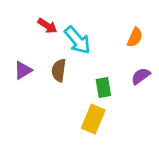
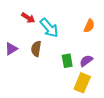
purple semicircle: (141, 76) -> (86, 61), moved
yellow rectangle: (93, 119) -> (82, 83), moved

